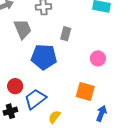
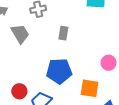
blue pentagon: (44, 57) -> (59, 71), moved
pink circle: (98, 58) -> (109, 63), moved

